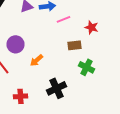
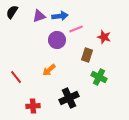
purple circle: (16, 44) -> (57, 40), moved
brown rectangle: (74, 45) -> (87, 55), turned -64

